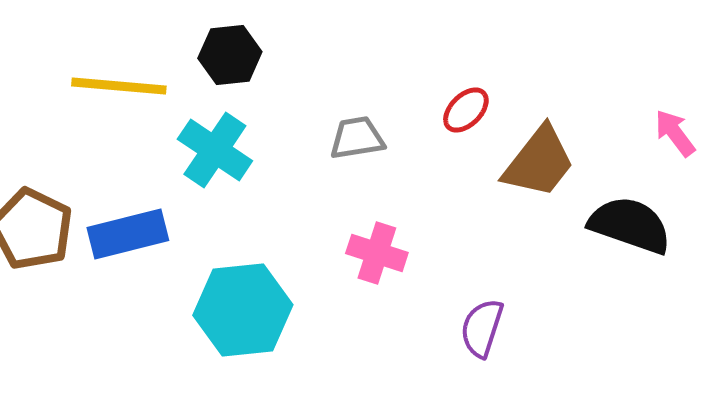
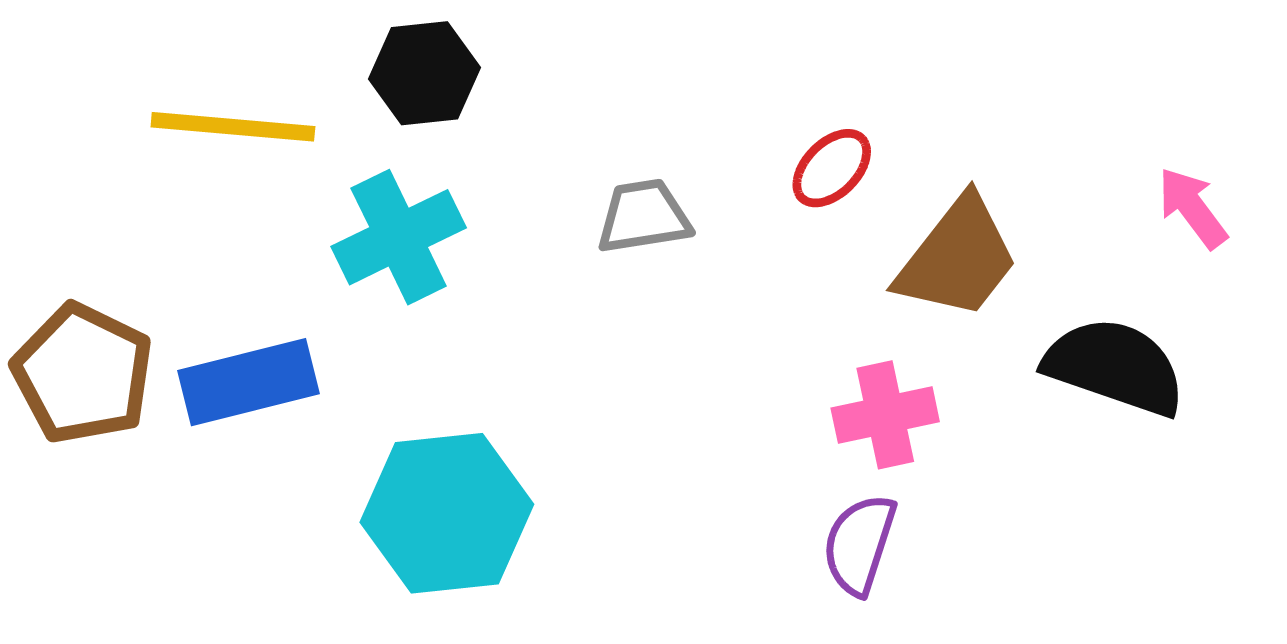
cyan cross: (215, 150) -> (399, 237), turned 30
pink cross: (377, 253) -> (885, 415), moved, turned -30

